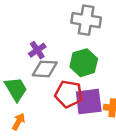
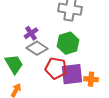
gray diamond: (45, 69) -> (37, 48), turned 30

